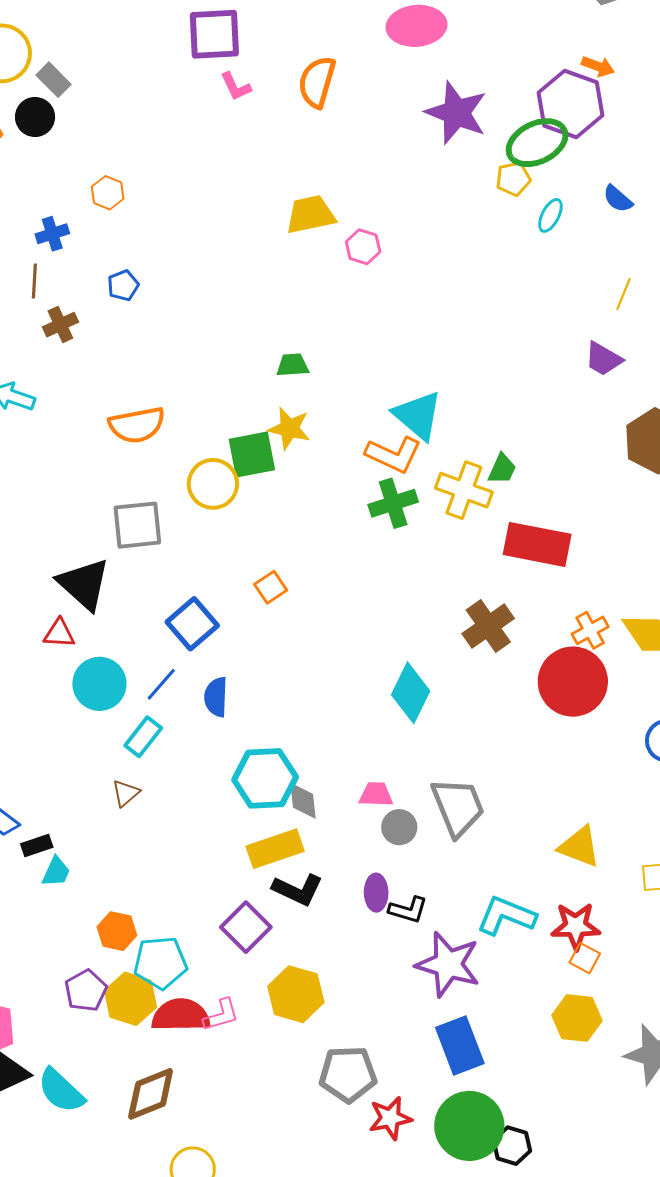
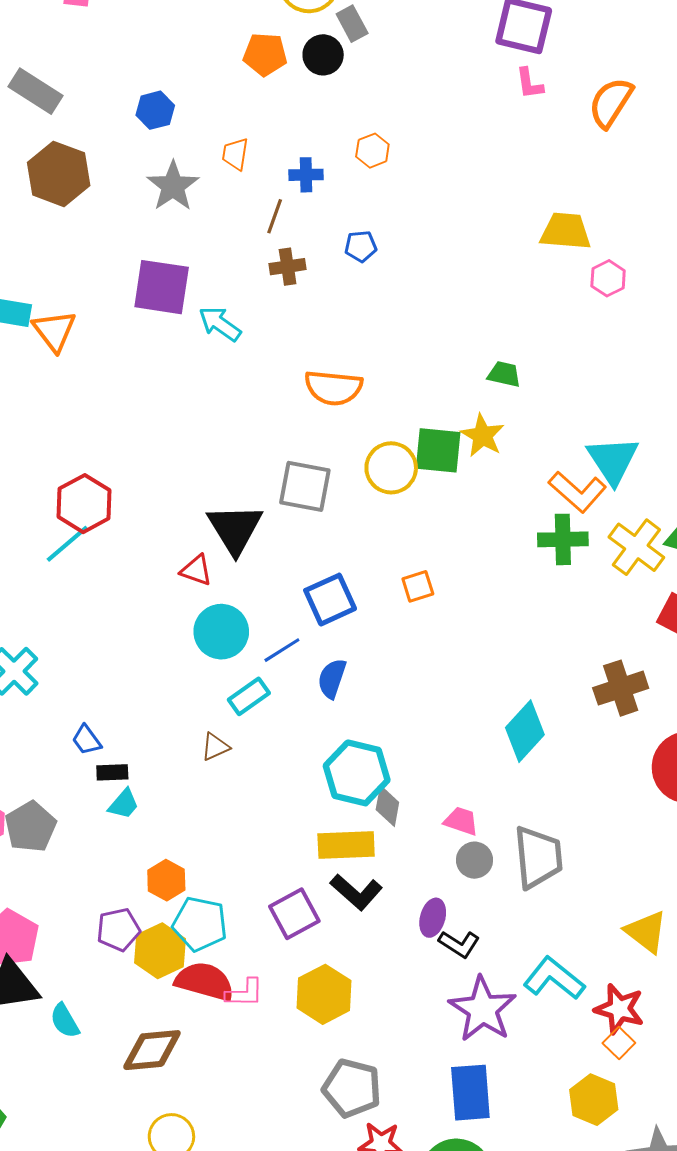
cyan semicircle: (61, 1091) -> (65, 1021), size x0.7

